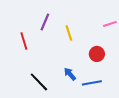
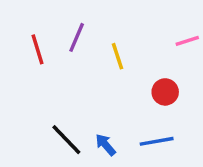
red line: (24, 41) -> (37, 49), moved
blue arrow: (70, 74) -> (106, 145), moved

